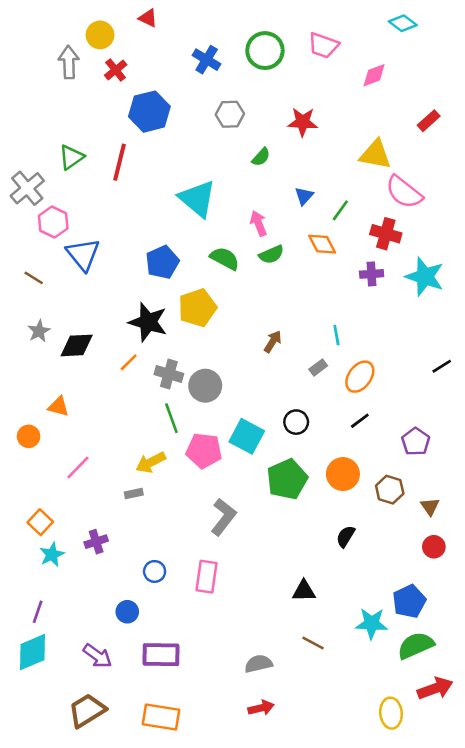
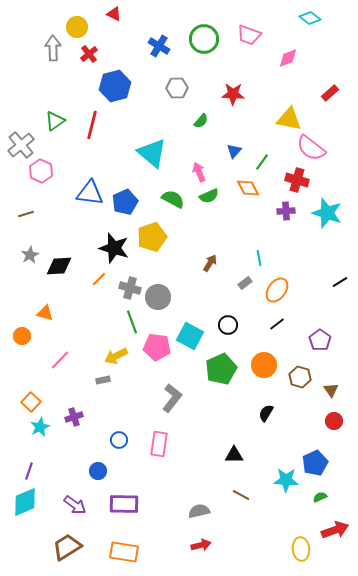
blue triangle: (83, 254) -> (90, 193), moved, turned -44
brown line: (34, 278) -> (26, 214), turned -49
green semicircle: (416, 646) -> (320, 497), size x0.5

